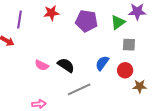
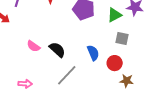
blue semicircle: (102, 63) -> (93, 53), turned 112
gray line: (79, 89) -> (67, 75), turned -30

